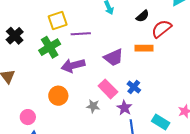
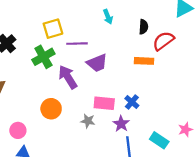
black semicircle: (143, 16) -> (144, 27), turned -48
purple trapezoid: (114, 57) -> (97, 63), moved
purple arrow: (73, 65) -> (68, 77), turned 70
pink rectangle: (108, 89) -> (104, 103), turned -42

